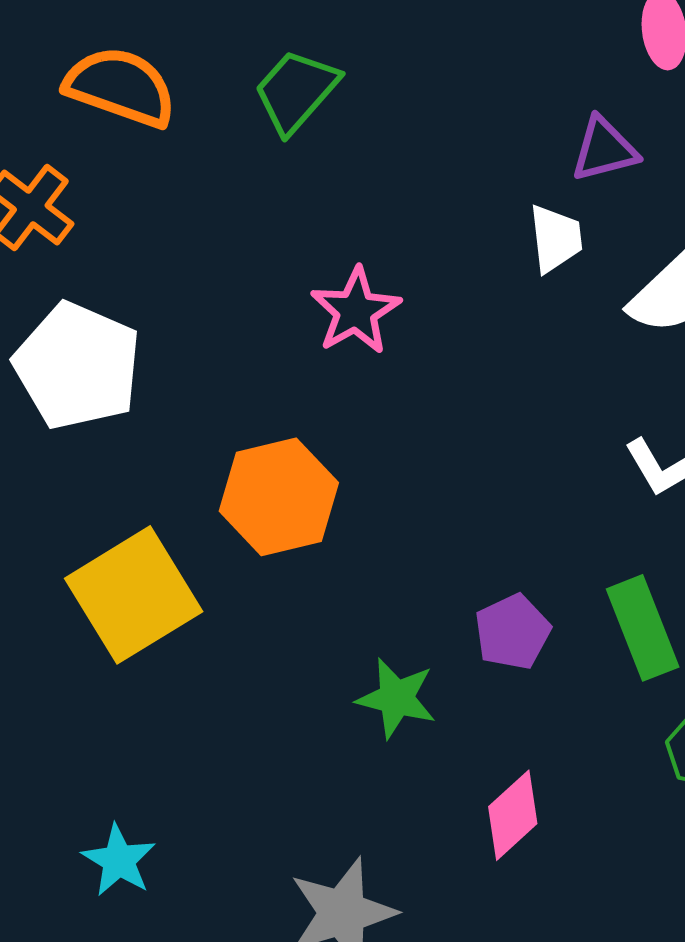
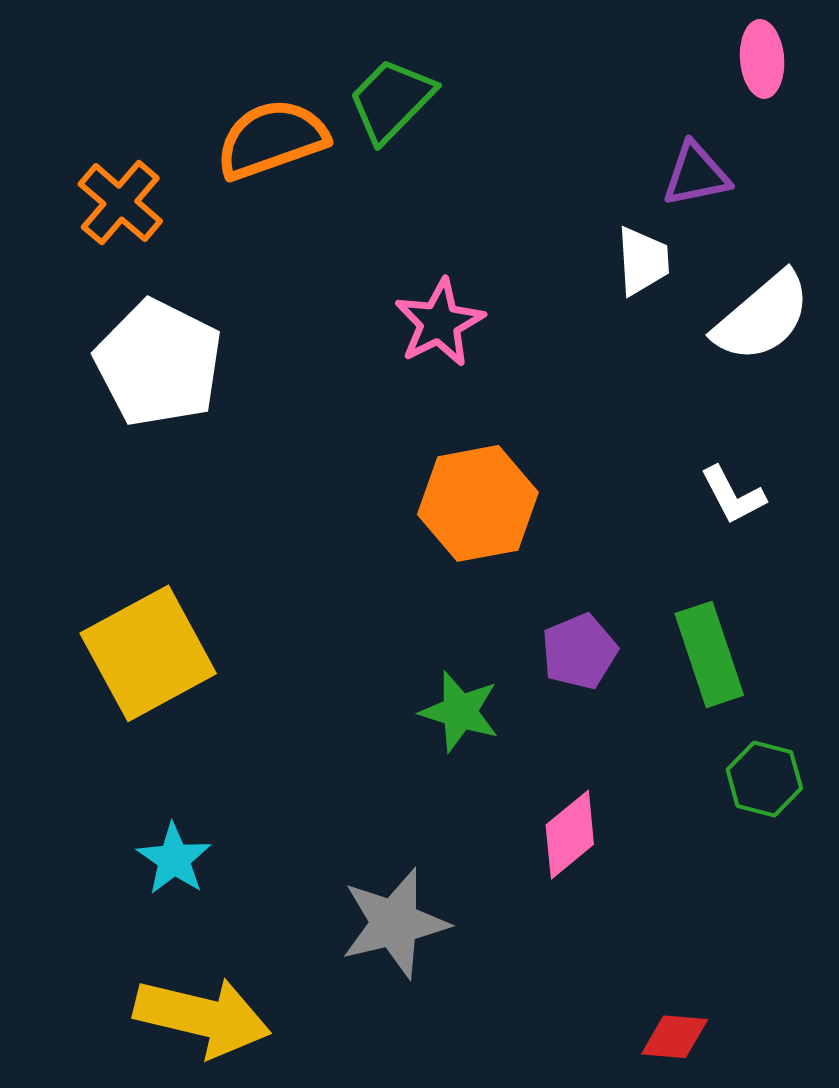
orange semicircle: (121, 87) -> (272, 139), moved, turned -42
orange hexagon: (279, 497) -> (478, 503), moved
yellow square: (134, 595) -> (148, 653), moved

